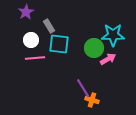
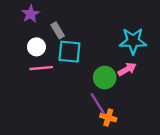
green circle: (94, 48) -> (105, 78), moved

